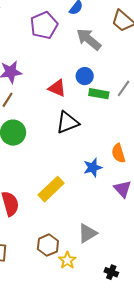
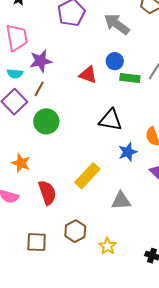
black triangle: (67, 122) -> (110, 120), moved, turned 35
gray triangle: (87, 233) -> (121, 201), moved, turned 30
brown hexagon: (48, 245) -> (75, 231), moved

